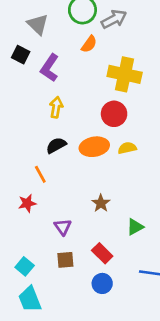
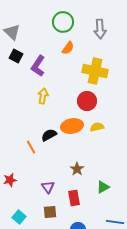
gray arrow: (114, 19) -> (100, 29), moved, turned 114
gray triangle: (38, 24) -> (12, 32), moved
black semicircle: (56, 145) -> (49, 135), moved
red star: (27, 203) -> (10, 180), moved
red rectangle: (102, 253) -> (74, 198), moved, turned 35

